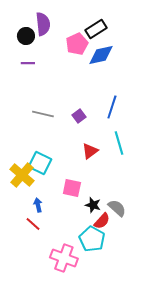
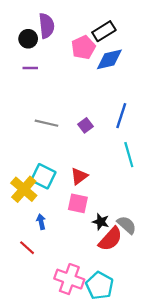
red triangle: (90, 151) -> (79, 176), moved
red semicircle: (102, 221) -> (110, 239), size x1.4
red line: (33, 224) -> (27, 248), moved
cyan pentagon: (92, 239) -> (100, 286), moved

